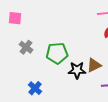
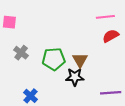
brown triangle: (94, 65) -> (80, 60), moved, turned -35

